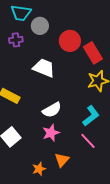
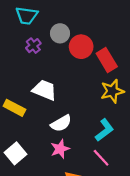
gray circle: (40, 26) -> (60, 33), moved
purple cross: (16, 40) -> (33, 46), moved, turned -32
white trapezoid: (44, 68) -> (44, 90), moved

